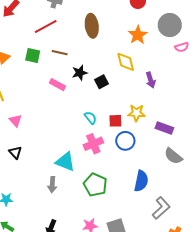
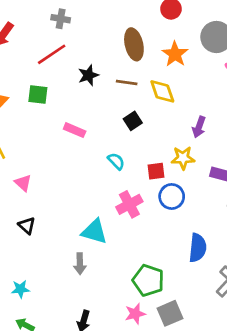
brown ellipse: (92, 26) -> (134, 44), moved
brown line: (60, 53) -> (127, 83), moved
black star: (80, 73) -> (88, 75), moved
purple arrow: (151, 80) -> (199, 127), moved, turned 42
cyan semicircle: (90, 118) -> (116, 161), moved
green pentagon: (95, 185) -> (148, 280), moved

